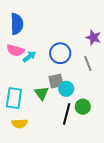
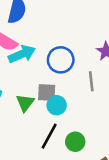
cyan arrow: (29, 56) -> (22, 54), size x1.5
green circle: (83, 107) -> (75, 142), moved

